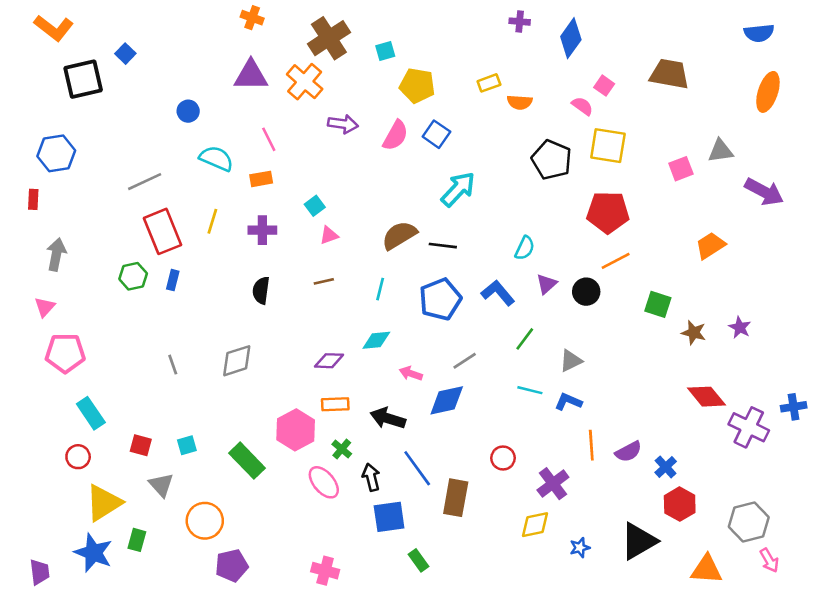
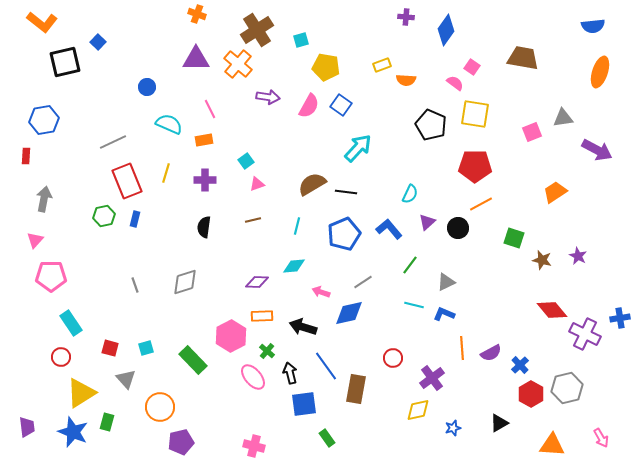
gray hexagon: (749, 522) -> (567, 388), moved
black triangle: (639, 541) -> (499, 423), size x0.6
purple trapezoid: (40, 572) -> (27, 427), moved

